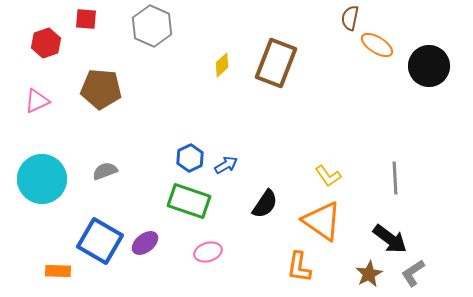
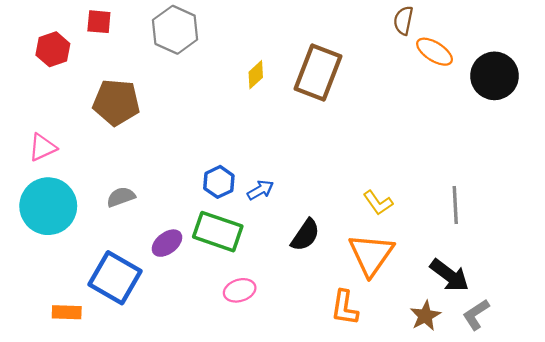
pink triangle: (37, 101) -> (42, 147), moved
orange triangle: (322, 221) -> (371, 255), turned 30
purple ellipse: (145, 243) -> (167, 243), moved

